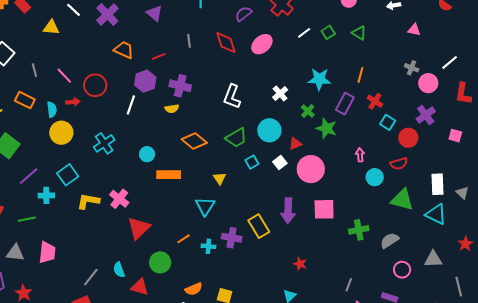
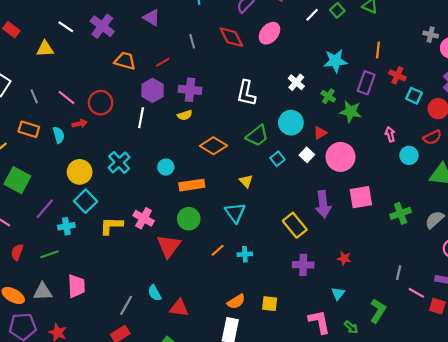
yellow circle: (61, 133) -> (80, 172), moved
purple cross: (232, 238) -> (303, 265), moved
green circle: (160, 262) -> (189, 219), moved

